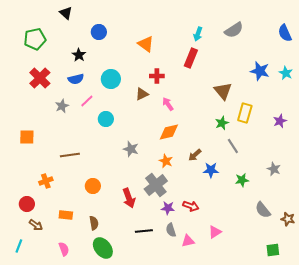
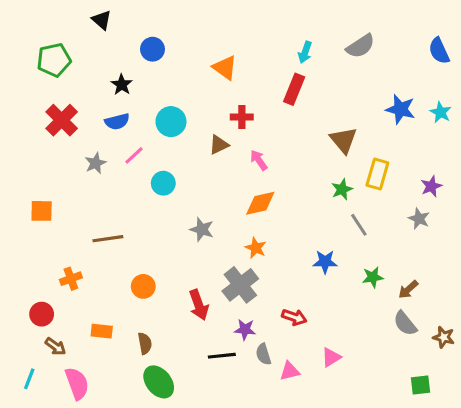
brown arrow: (195, 155) -> (408, 289), moved
gray star: (274, 169) -> (419, 219), moved
purple star: (168, 208) -> (245, 330), moved
pink semicircle: (64, 249) -> (77, 383), moved, size x1.5

